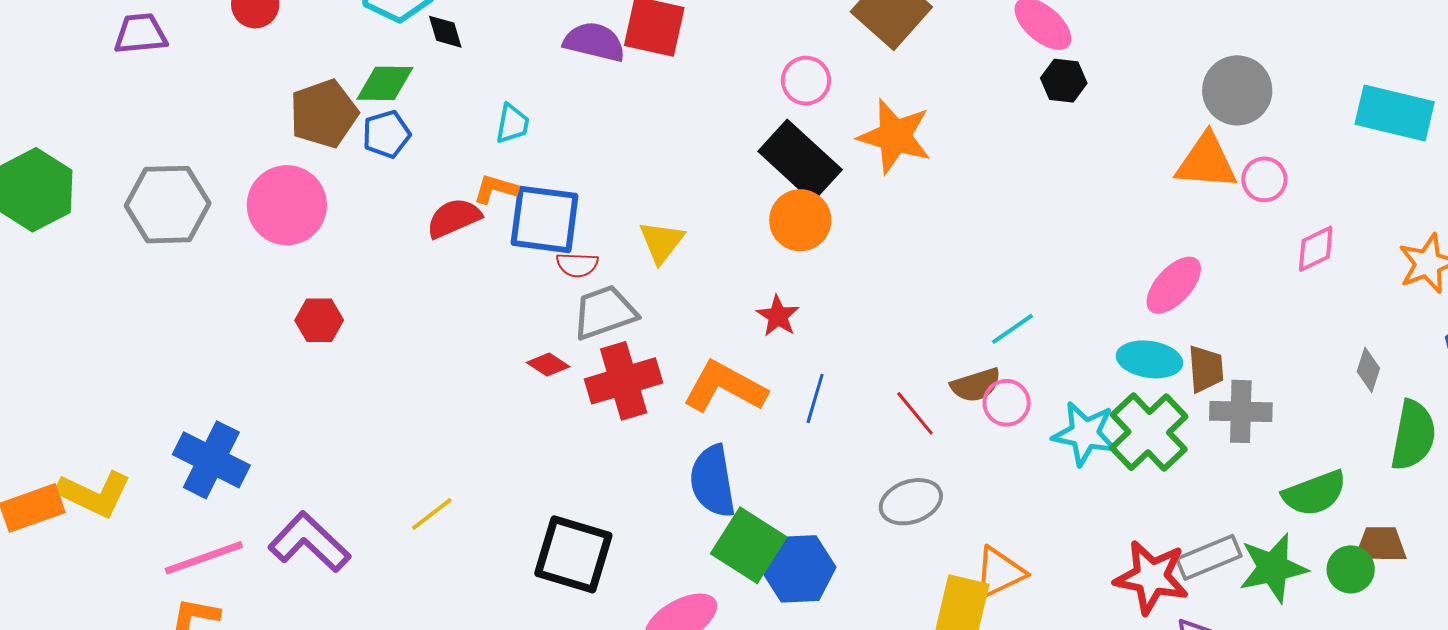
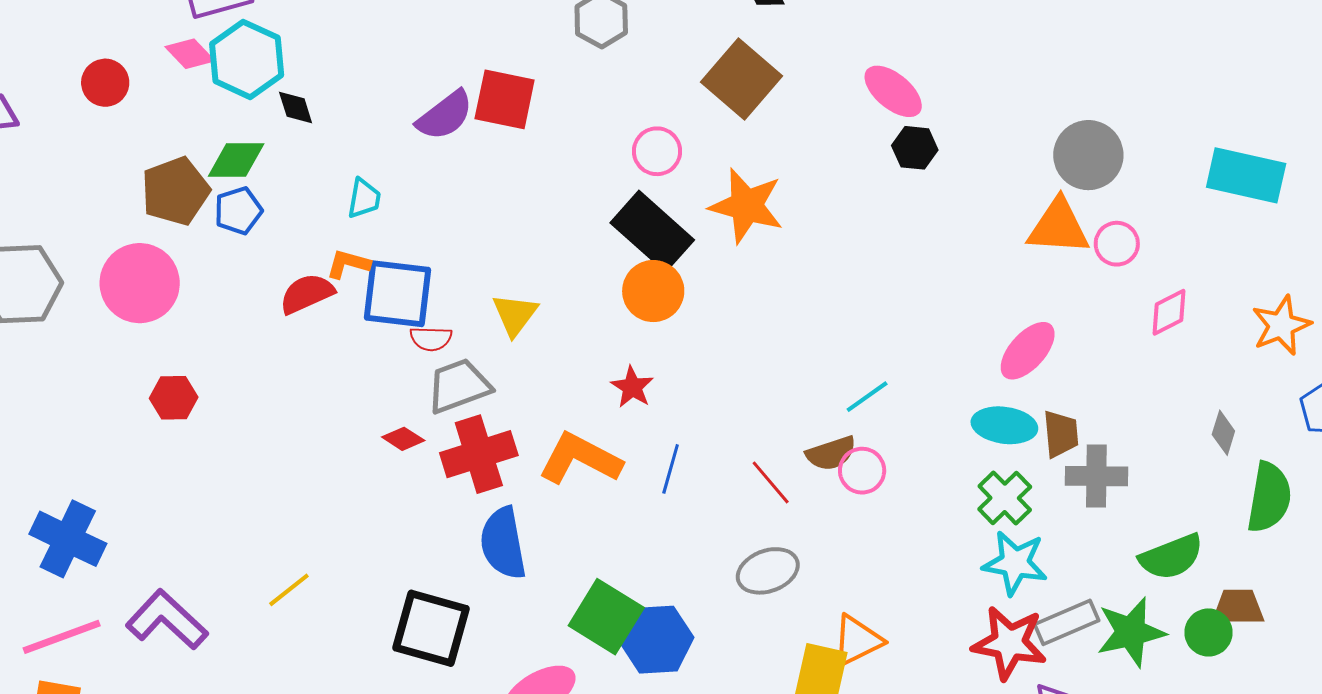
purple semicircle: (594, 42) -> (445, 116), turned 130
green cross: (1149, 432) -> (1005, 498), size x0.7
cyan star: (1085, 434) -> (1015, 563), moved
blue semicircle: (713, 481) -> (503, 543), moved

